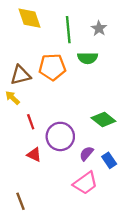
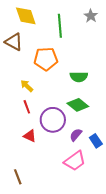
gray star: (99, 28) -> (91, 16), moved
green semicircle: (88, 58) -> (79, 77), moved
brown triangle: (20, 75) -> (14, 42), moved, turned 42
yellow arrow: (13, 98) -> (27, 86), moved
green diamond: (103, 119) -> (78, 105), moved

